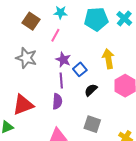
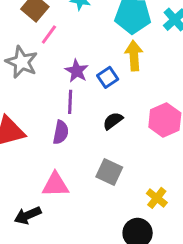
pink line: (55, 35) -> (49, 34), moved
yellow arrow: (108, 59) -> (134, 56), moved
blue square: (80, 69) -> (108, 77), moved

